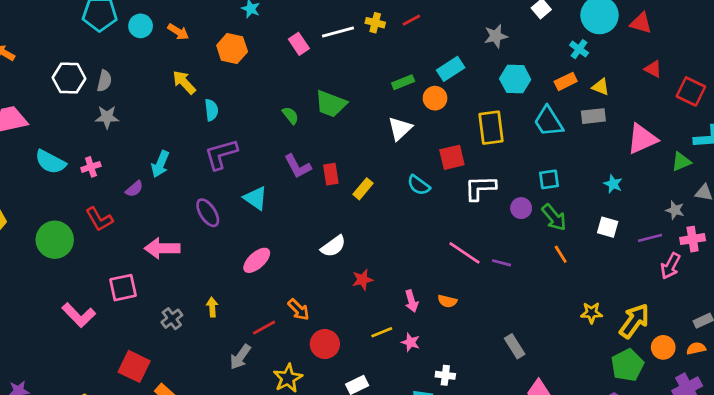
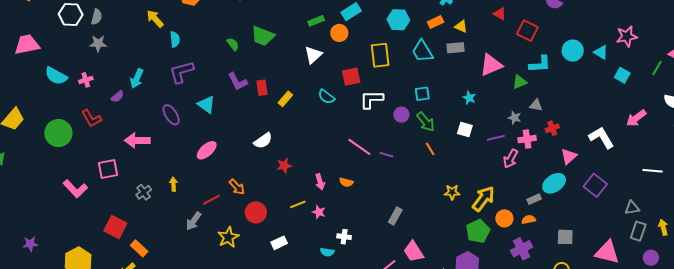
gray rectangle: (515, 346) -> (395, 216), turned 60

